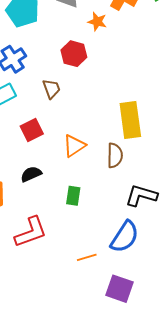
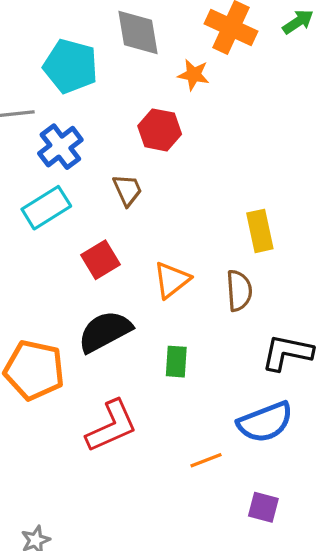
yellow rectangle: (130, 120) -> (260, 231), size x0.7
black semicircle: (31, 174) -> (105, 332), size x1.6
blue semicircle: (125, 237) -> (265, 422), turned 40
purple square: (120, 289) -> (263, 507), size x0.7

